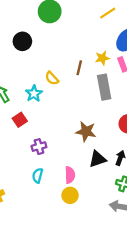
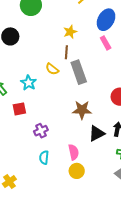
yellow star: (102, 58) -> (70, 32), moved
yellow semicircle: (52, 78) -> (52, 69), moved
gray rectangle: (104, 87) -> (79, 72), moved
red square: (20, 120) -> (19, 109), turned 32

